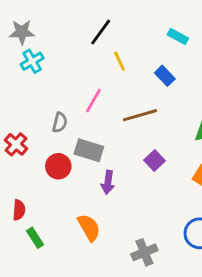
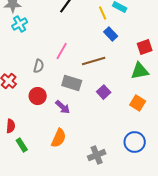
yellow line: (120, 61) -> (103, 13), moved
gray rectangle: (89, 150) -> (72, 83), moved
purple arrow: (108, 182) -> (63, 107), moved, turned -56
orange semicircle: (89, 228) -> (59, 138), turned 54

